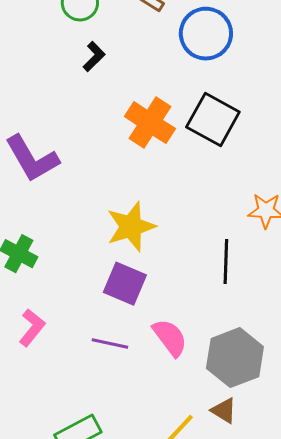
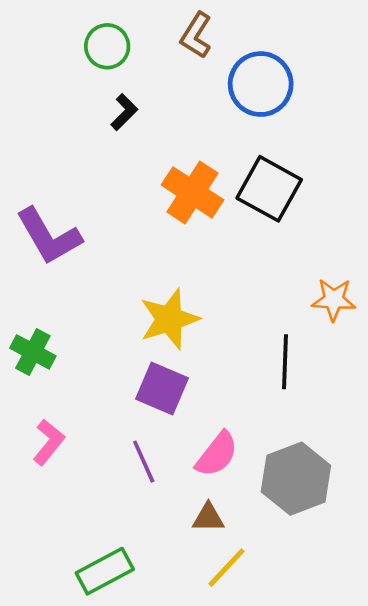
pink semicircle: (170, 338) -> (217, 454), turned 75
purple line: (110, 344) -> (144, 462), turned 54
brown triangle: (224, 411) -> (208, 518), moved, turned -32

